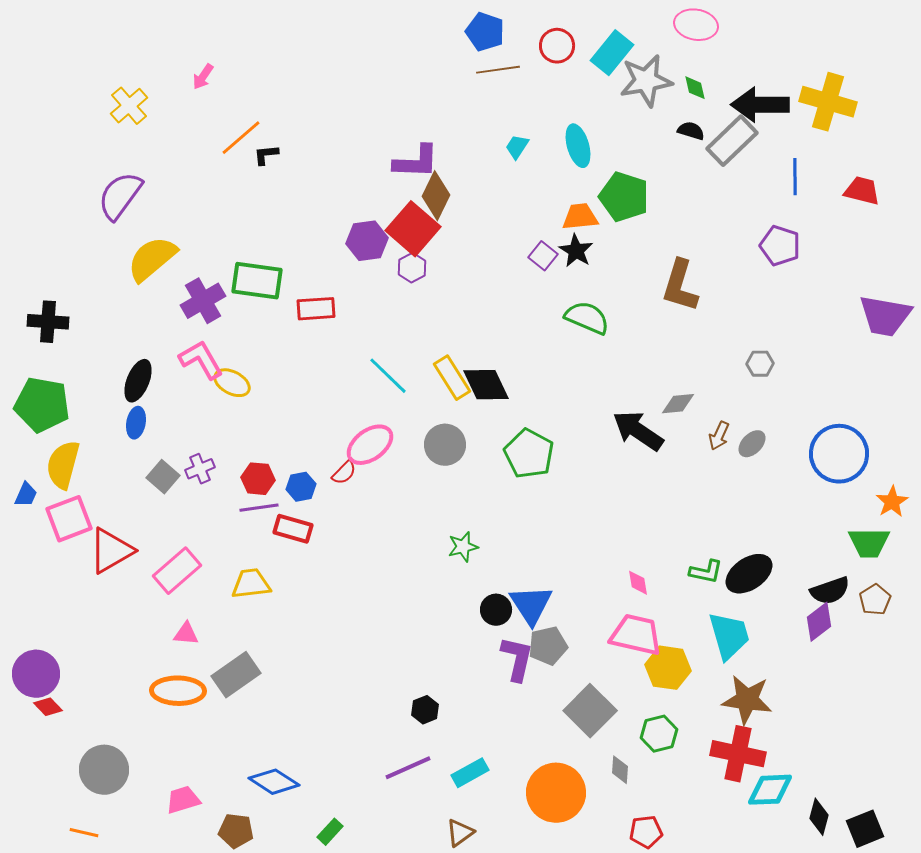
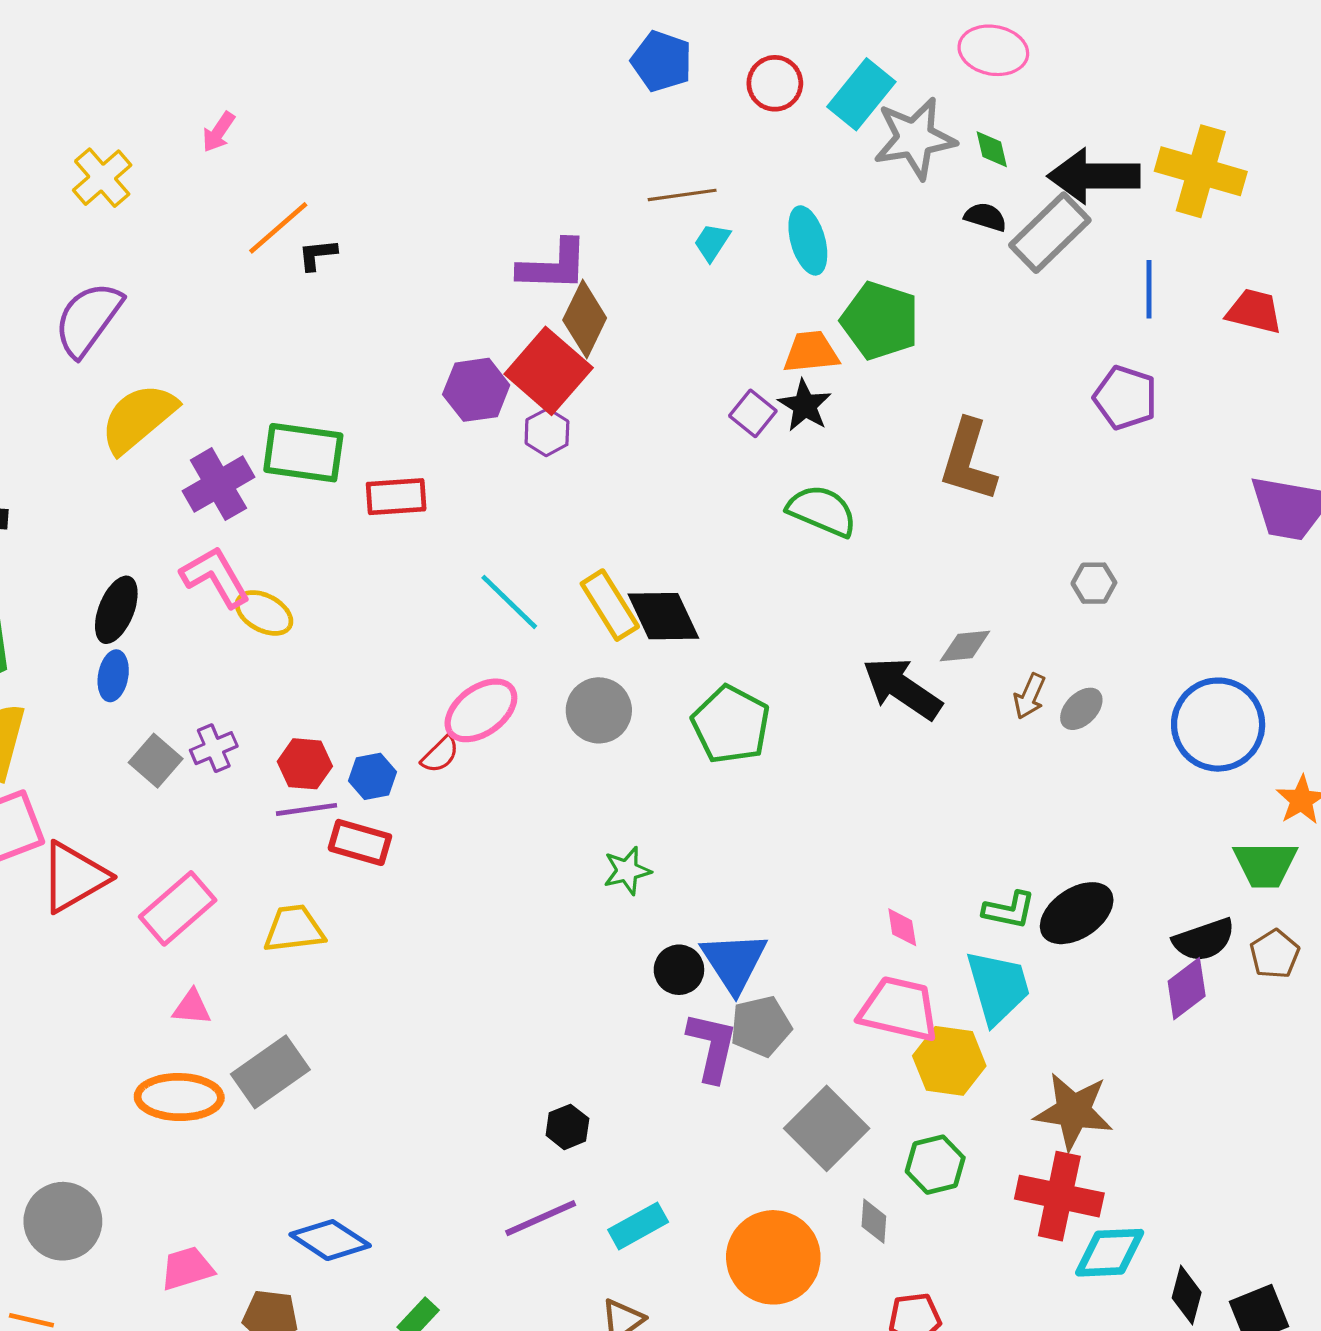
brown line: (498, 70) -> (682, 195), moved
cyan trapezoid: (729, 636) -> (998, 987), moved

